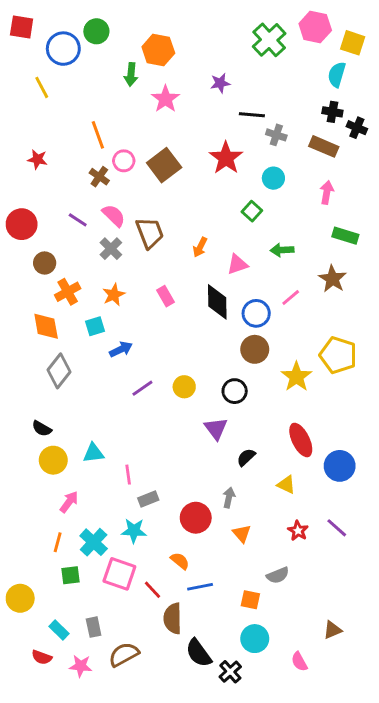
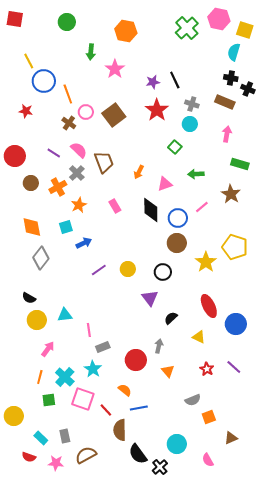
blue circle: (63, 49) -> (44, 81), moved
orange hexagon: (158, 50) -> (126, 31), moved
purple star: (220, 83) -> (153, 82), moved
black line: (252, 115) -> (175, 80), turned 60
gray cross: (276, 135) -> (192, 104), moved
orange cross: (68, 292) -> (58, 187), moved
cyan star: (134, 531) -> (93, 369), turned 30
orange square: (250, 600) -> (209, 417), moved, turned -32

